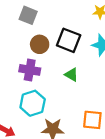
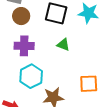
brown circle: (40, 44) -> (21, 16), moved

